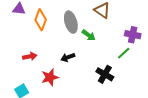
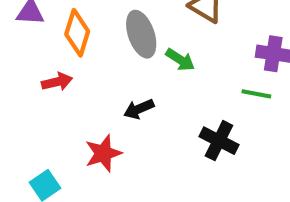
green line: (124, 53) -> (256, 94), turned 56
red arrow: (30, 56) -> (57, 82), moved

